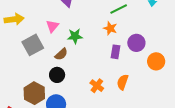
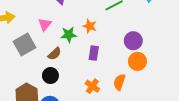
orange star: (110, 28) -> (90, 26), moved
purple rectangle: (115, 52) -> (94, 53), moved
orange circle: (156, 61) -> (137, 61), moved

